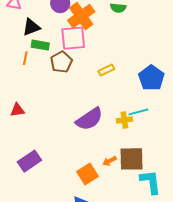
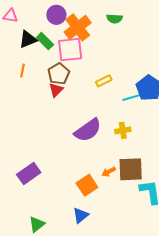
green rectangle: (40, 45) -> (45, 41), moved, turned 36
red triangle: (17, 110) -> (56, 90), moved, turned -35
cyan line: (138, 112) -> (132, 97), moved

